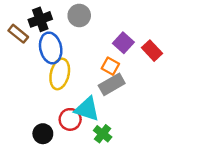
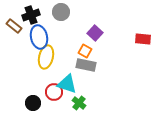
red rectangle: (152, 51) -> (143, 39), moved, turned -42
gray rectangle: (112, 84) -> (86, 65), turned 42

